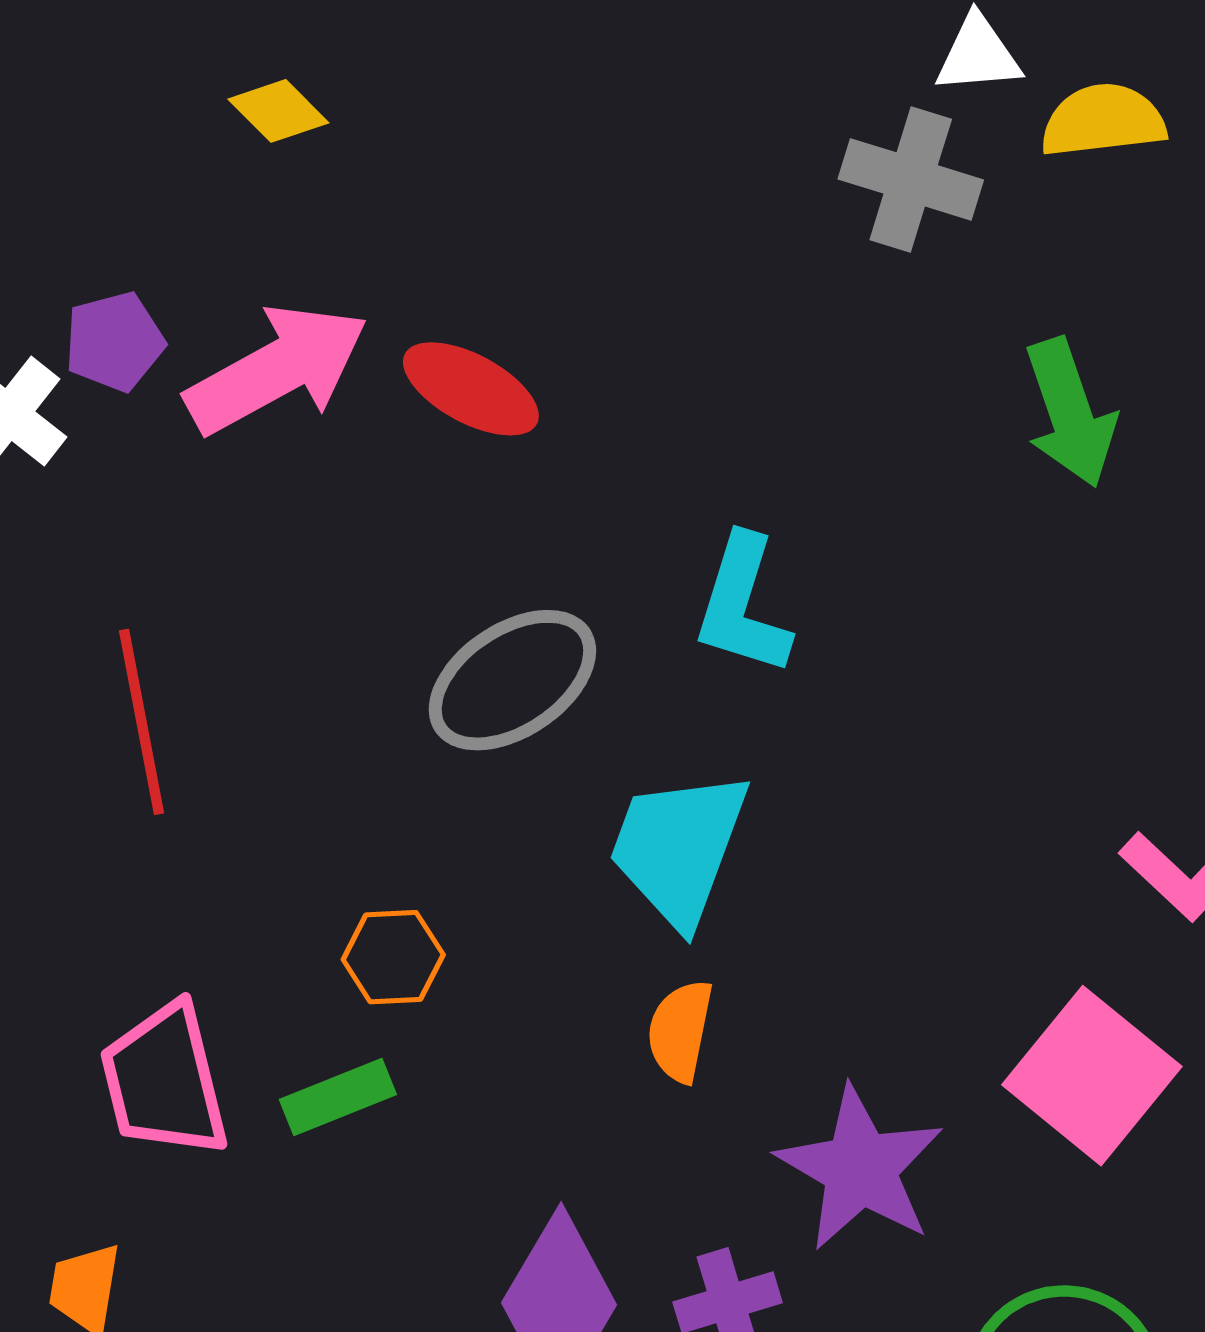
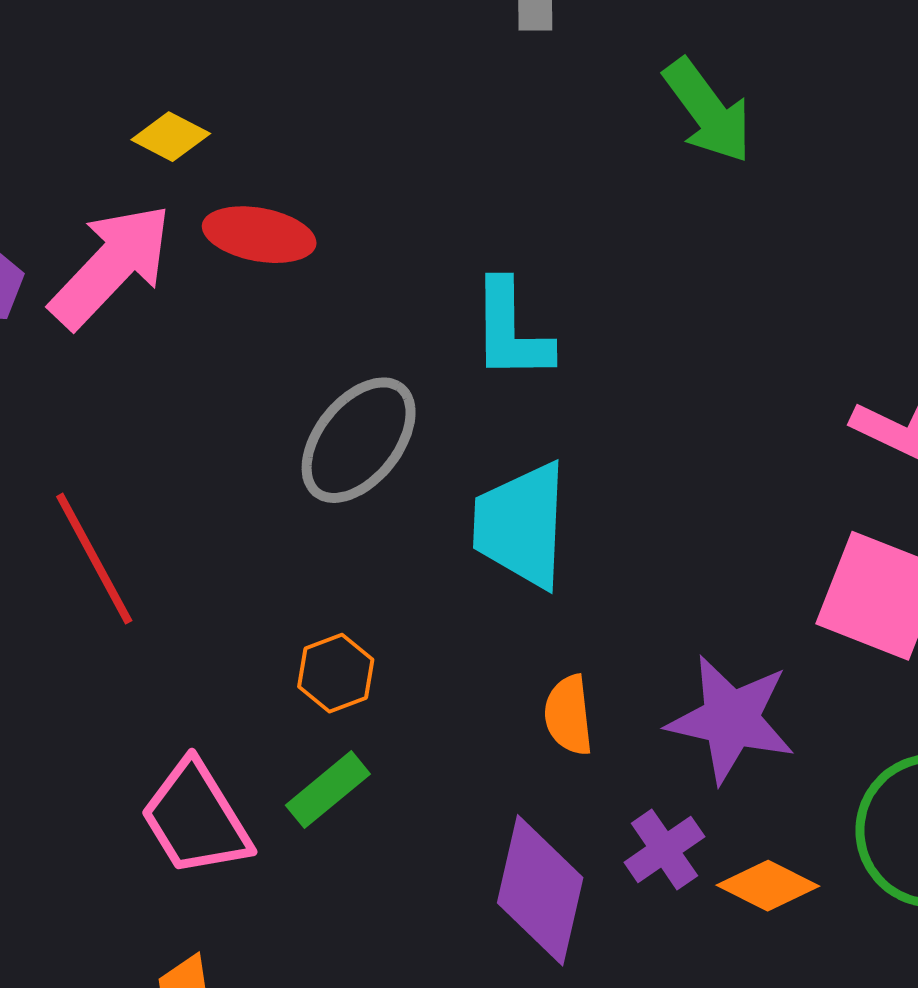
yellow diamond: (278, 111) -> (171, 137), moved
orange semicircle: (680, 1031) -> (569, 715), moved

